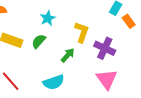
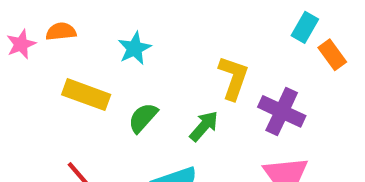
cyan star: (48, 18) -> (135, 48), moved
green semicircle: (39, 41) -> (143, 118), moved

